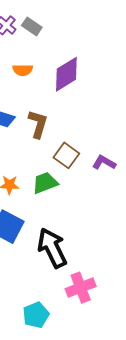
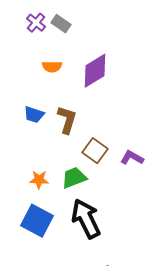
black arrow: (52, 248) -> (86, 219), moved

